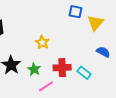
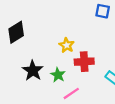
red cross: (62, 68) -> (84, 62), moved

